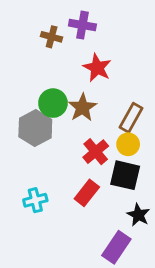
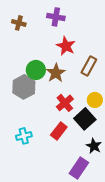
brown cross: (52, 37) -> (19, 23), moved
brown rectangle: (131, 118) -> (89, 66), moved
yellow circle: (128, 144) -> (95, 100), moved
black square: (125, 175) -> (85, 119), turned 35

